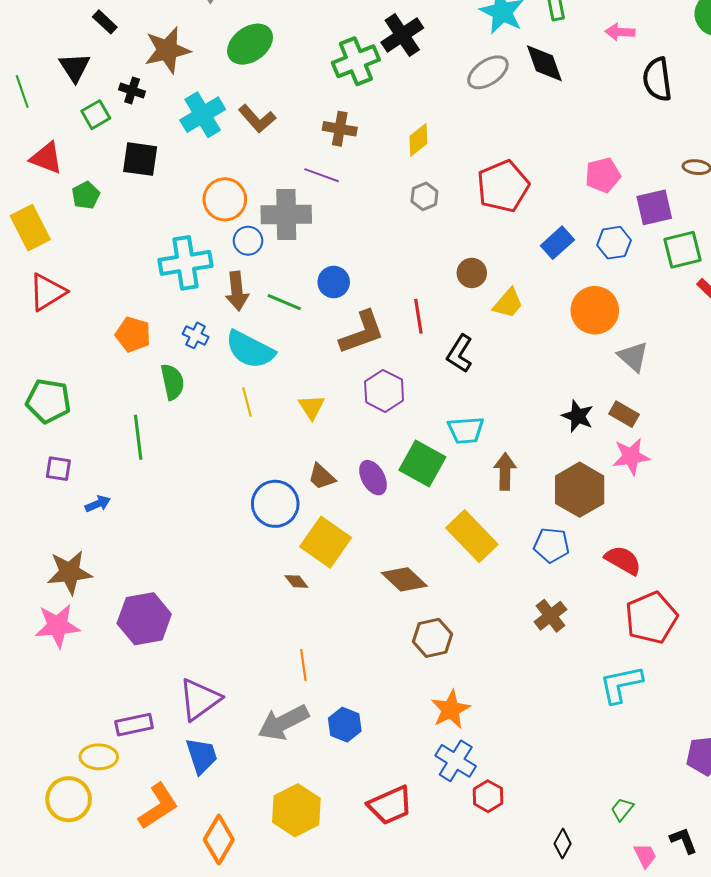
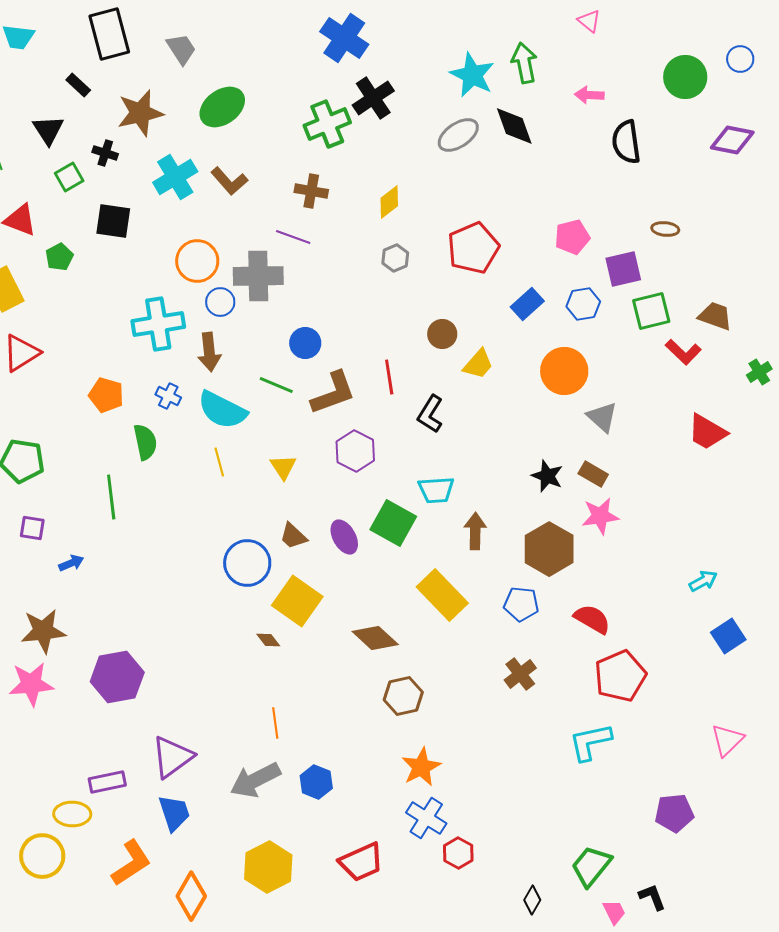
green line: (284, 302) -> (276, 385), moved
green trapezoid: (622, 809) -> (591, 866), size x1.8

